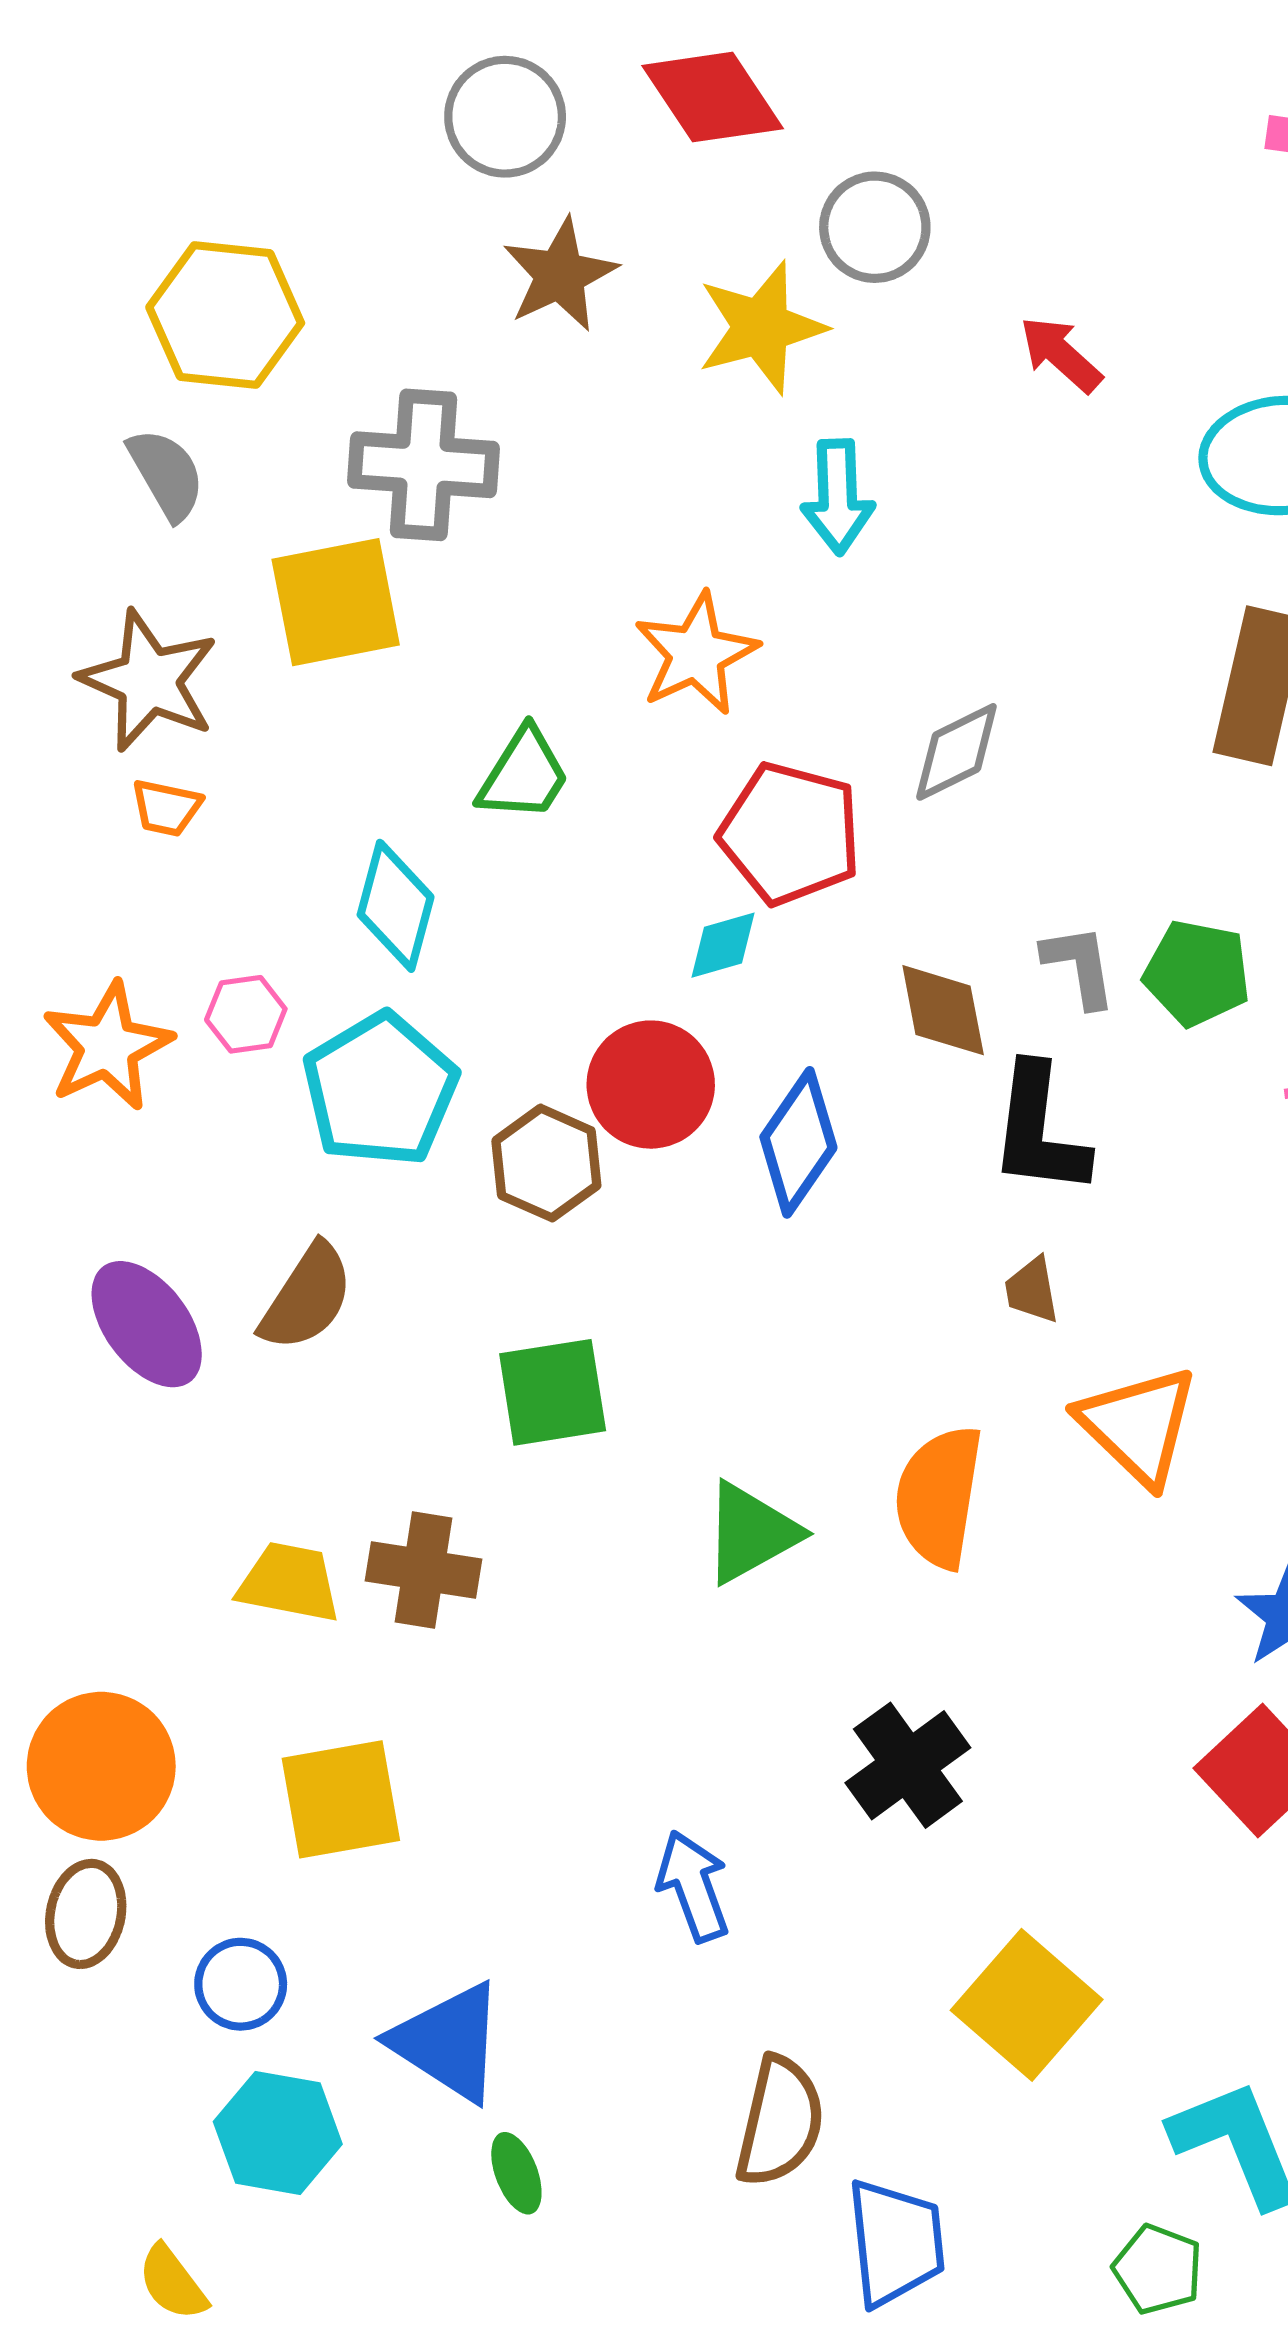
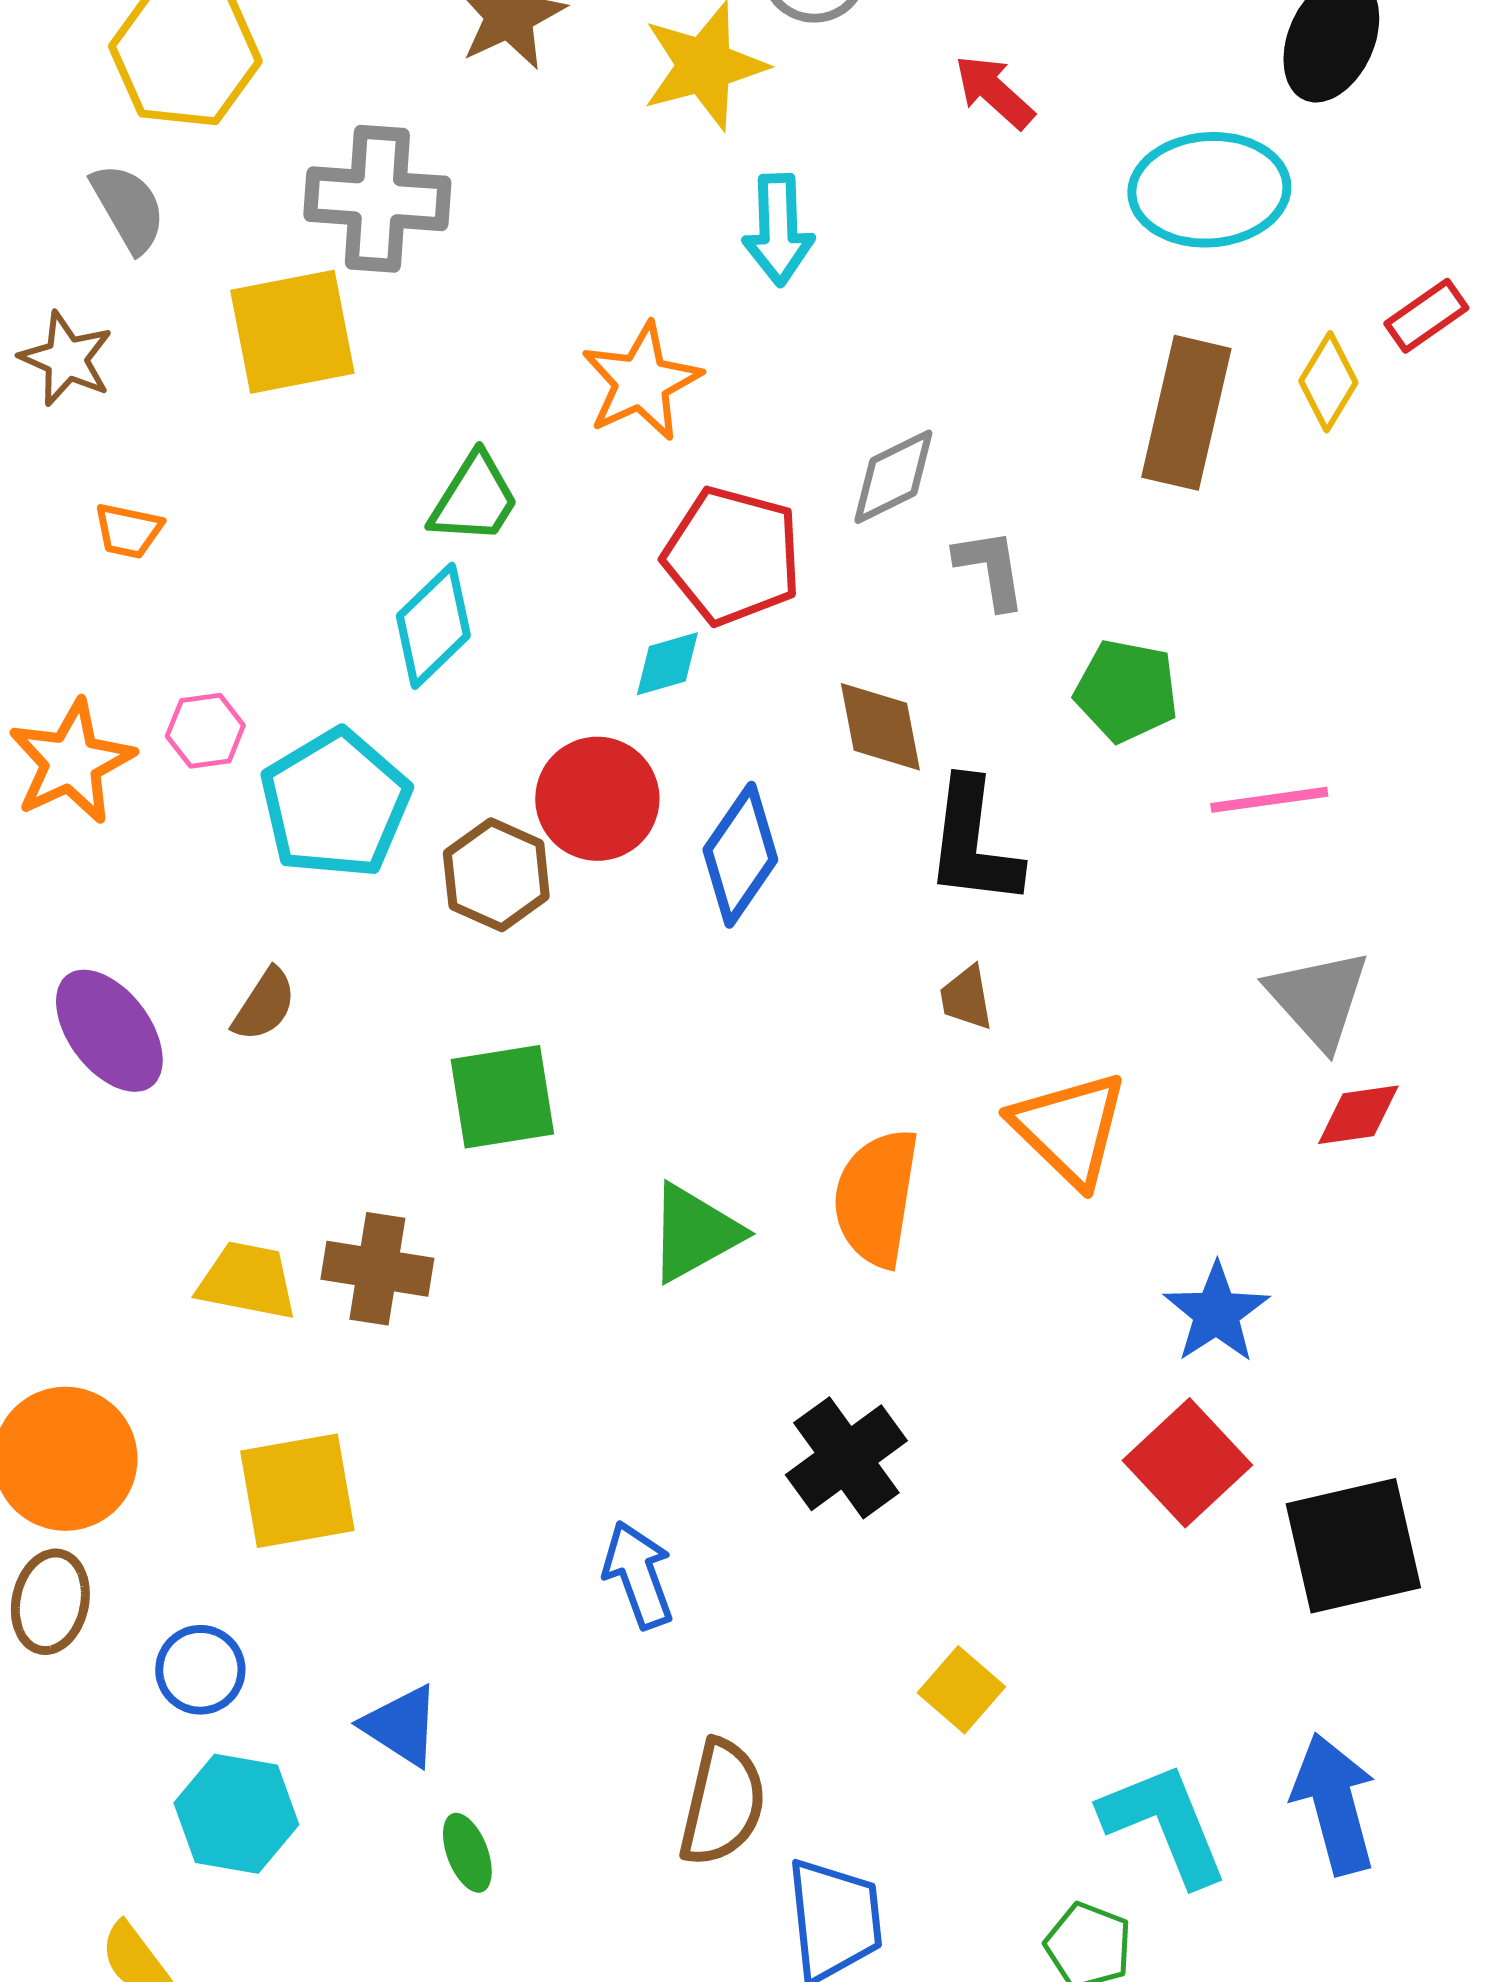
brown star: (149, 681) -> (66, 359), moved, size x0.7
cyan diamond: (396, 906) -> (433, 626), moved, turned 31
gray L-shape: (1079, 966) -> (990, 569), moved
brown semicircle: (307, 1297) -> (264, 1005), size x0.7
yellow square: (1027, 2005) -> (961, 1690), size x0.6
blue triangle: (448, 2042) -> (401, 1726), size x0.7

